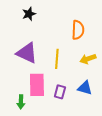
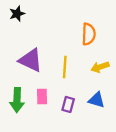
black star: (29, 14) -> (17, 14), moved
pink rectangle: (37, 85) -> (42, 97), size x0.6
green arrow: (21, 102) -> (17, 100), moved, size x1.5

